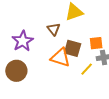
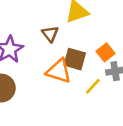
orange square: (96, 43) -> (105, 52), turned -32

